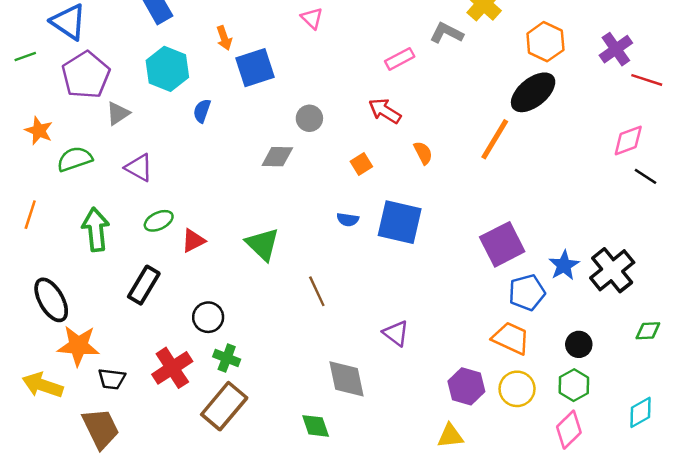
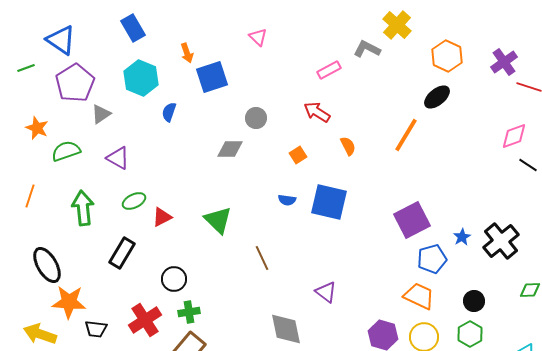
black ellipse: (533, 92) -> (437, 97), size x0.7
blue star: (564, 265) -> (462, 237), size x0.7
green cross: (227, 358) -> (189, 312), turned -30

